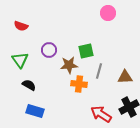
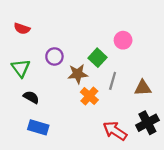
pink circle: (108, 13) -> (123, 40), moved
green square: (86, 51) -> (97, 58), turned -35
orange cross: (79, 84) -> (89, 96), turned 35

